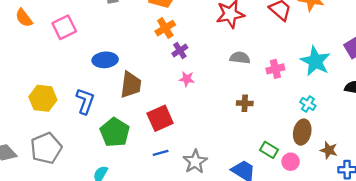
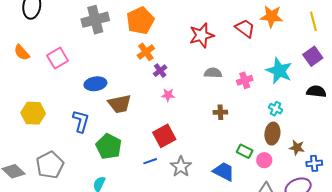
brown trapezoid: (131, 85) -> (120, 104), turned 75
yellow hexagon: (43, 98) -> (33, 113), moved
red square: (160, 118) -> (164, 136), moved

